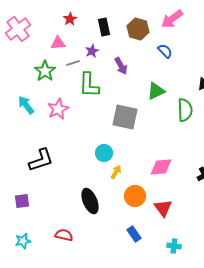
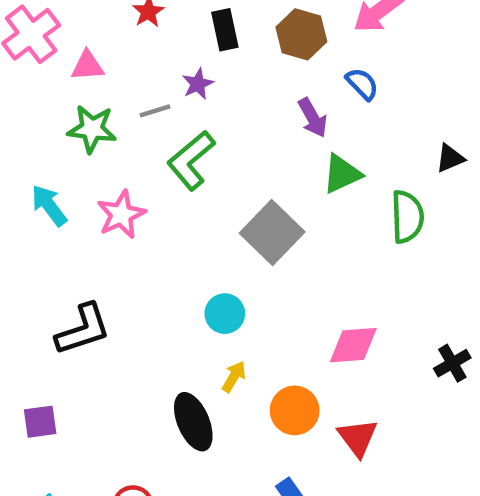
pink triangle: (58, 43) -> (87, 66), moved
purple arrow: (121, 66) -> (313, 118), moved
green star: (45, 71) -> (92, 129), turned -30
green L-shape: (89, 85) -> (191, 160), turned 48
gray square: (125, 117) -> (272, 233), turned 32
yellow arrow: (116, 172) -> (234, 377), moved

